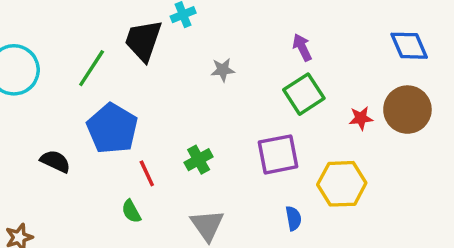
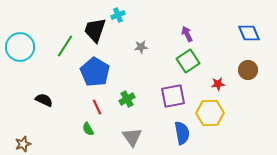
brown circle: (407, 110) -> (248, 70), size x0.7
red star: (361, 118) -> (218, 84), moved
blue pentagon: (112, 129) -> (95, 72), moved
blue semicircle: (294, 218) -> (182, 133), size x1.6

